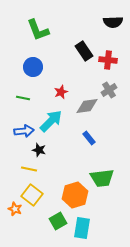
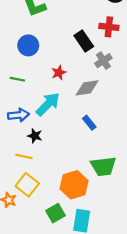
black rectangle: (84, 51) -> (84, 41), moved
red cross: (108, 60) -> (109, 27), moved
gray cross: (109, 90) -> (103, 61), moved

